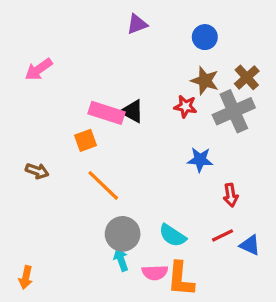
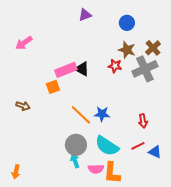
pink rectangle: (106, 113) -> (66, 70), turned -40
blue star: (200, 160) -> (102, 114), moved
orange line: (103, 185) -> (81, 115), moved
cyan semicircle: (173, 235) -> (107, 146), size x1.4

